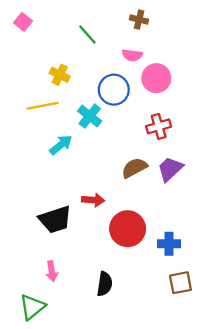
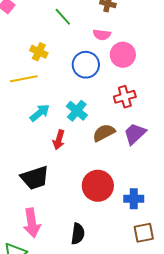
cyan cross: (90, 116) -> (77, 111), moved
red arrow: (93, 200) -> (59, 140), moved, turned 102
pink arrow: (52, 271) -> (32, 223), size x1.6

